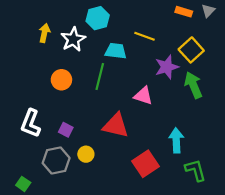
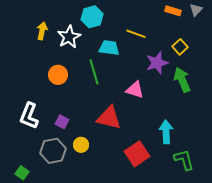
yellow square: (191, 50) -> (180, 47), size x0.7
green line: (100, 77) -> (94, 72), turned -30

